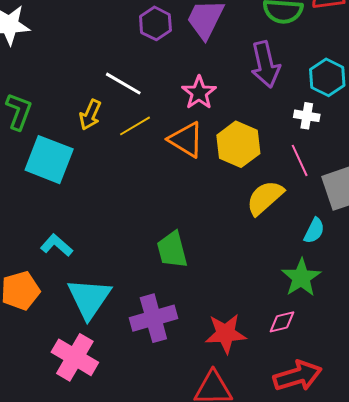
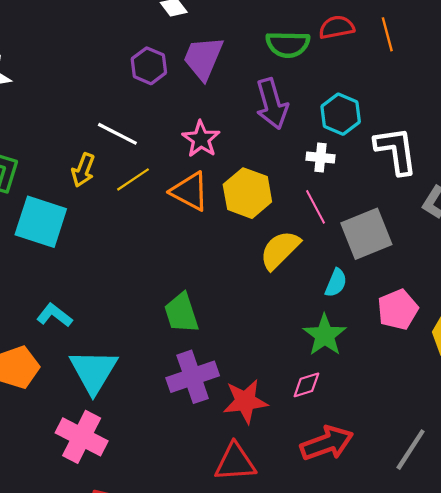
purple cross: (153, 318) -> (193, 377), moved

